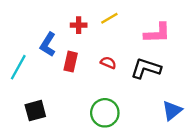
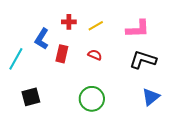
yellow line: (109, 18) -> (96, 26), moved
black L-shape: (146, 68) -> (143, 60), moved

